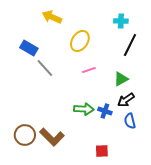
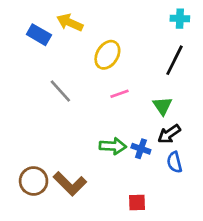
cyan cross: (121, 21) -> (180, 19), moved
blue rectangle: (29, 48) -> (39, 35), moved
green triangle: (121, 79) -> (162, 106), turned -35

